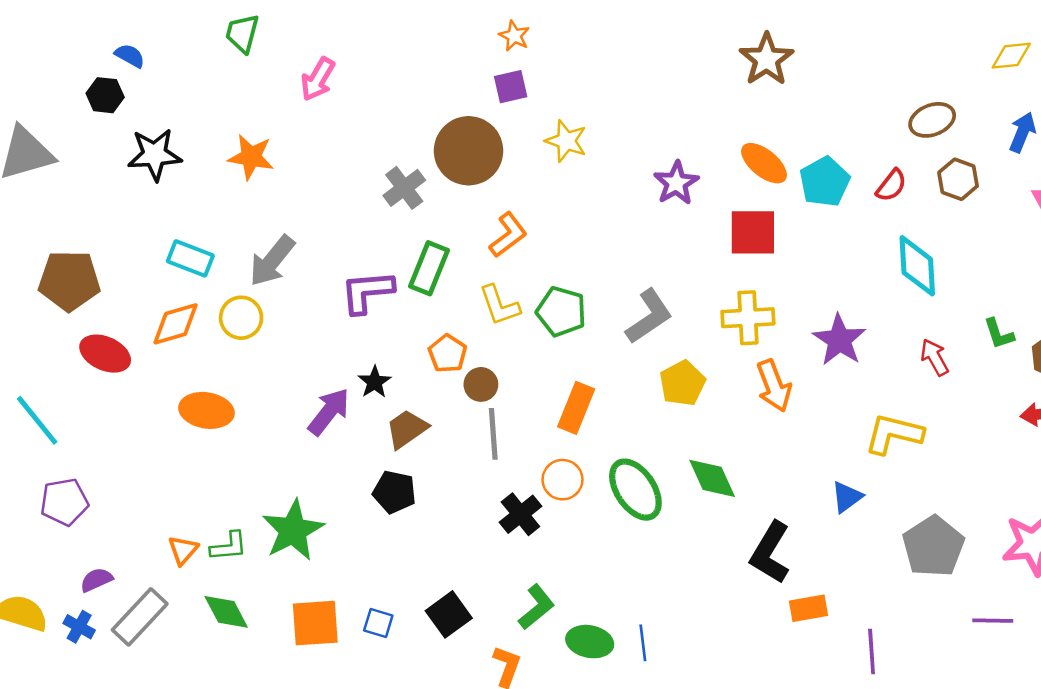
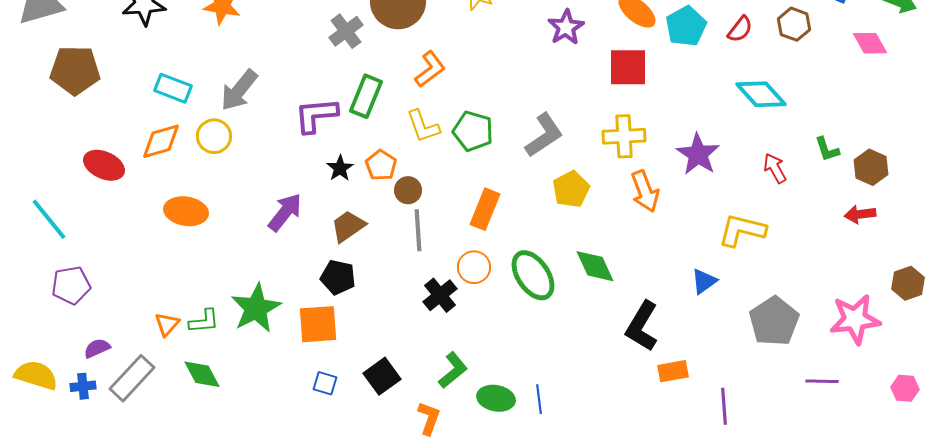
cyan diamond: (917, 266) -> (761, 94), turned -39
brown pentagon: (69, 281) -> (75, 70), moved
black star: (375, 382) -> (340, 168), moved
orange square: (315, 623) -> (318, 324), moved
blue cross: (79, 627) -> (83, 386), turned -35

